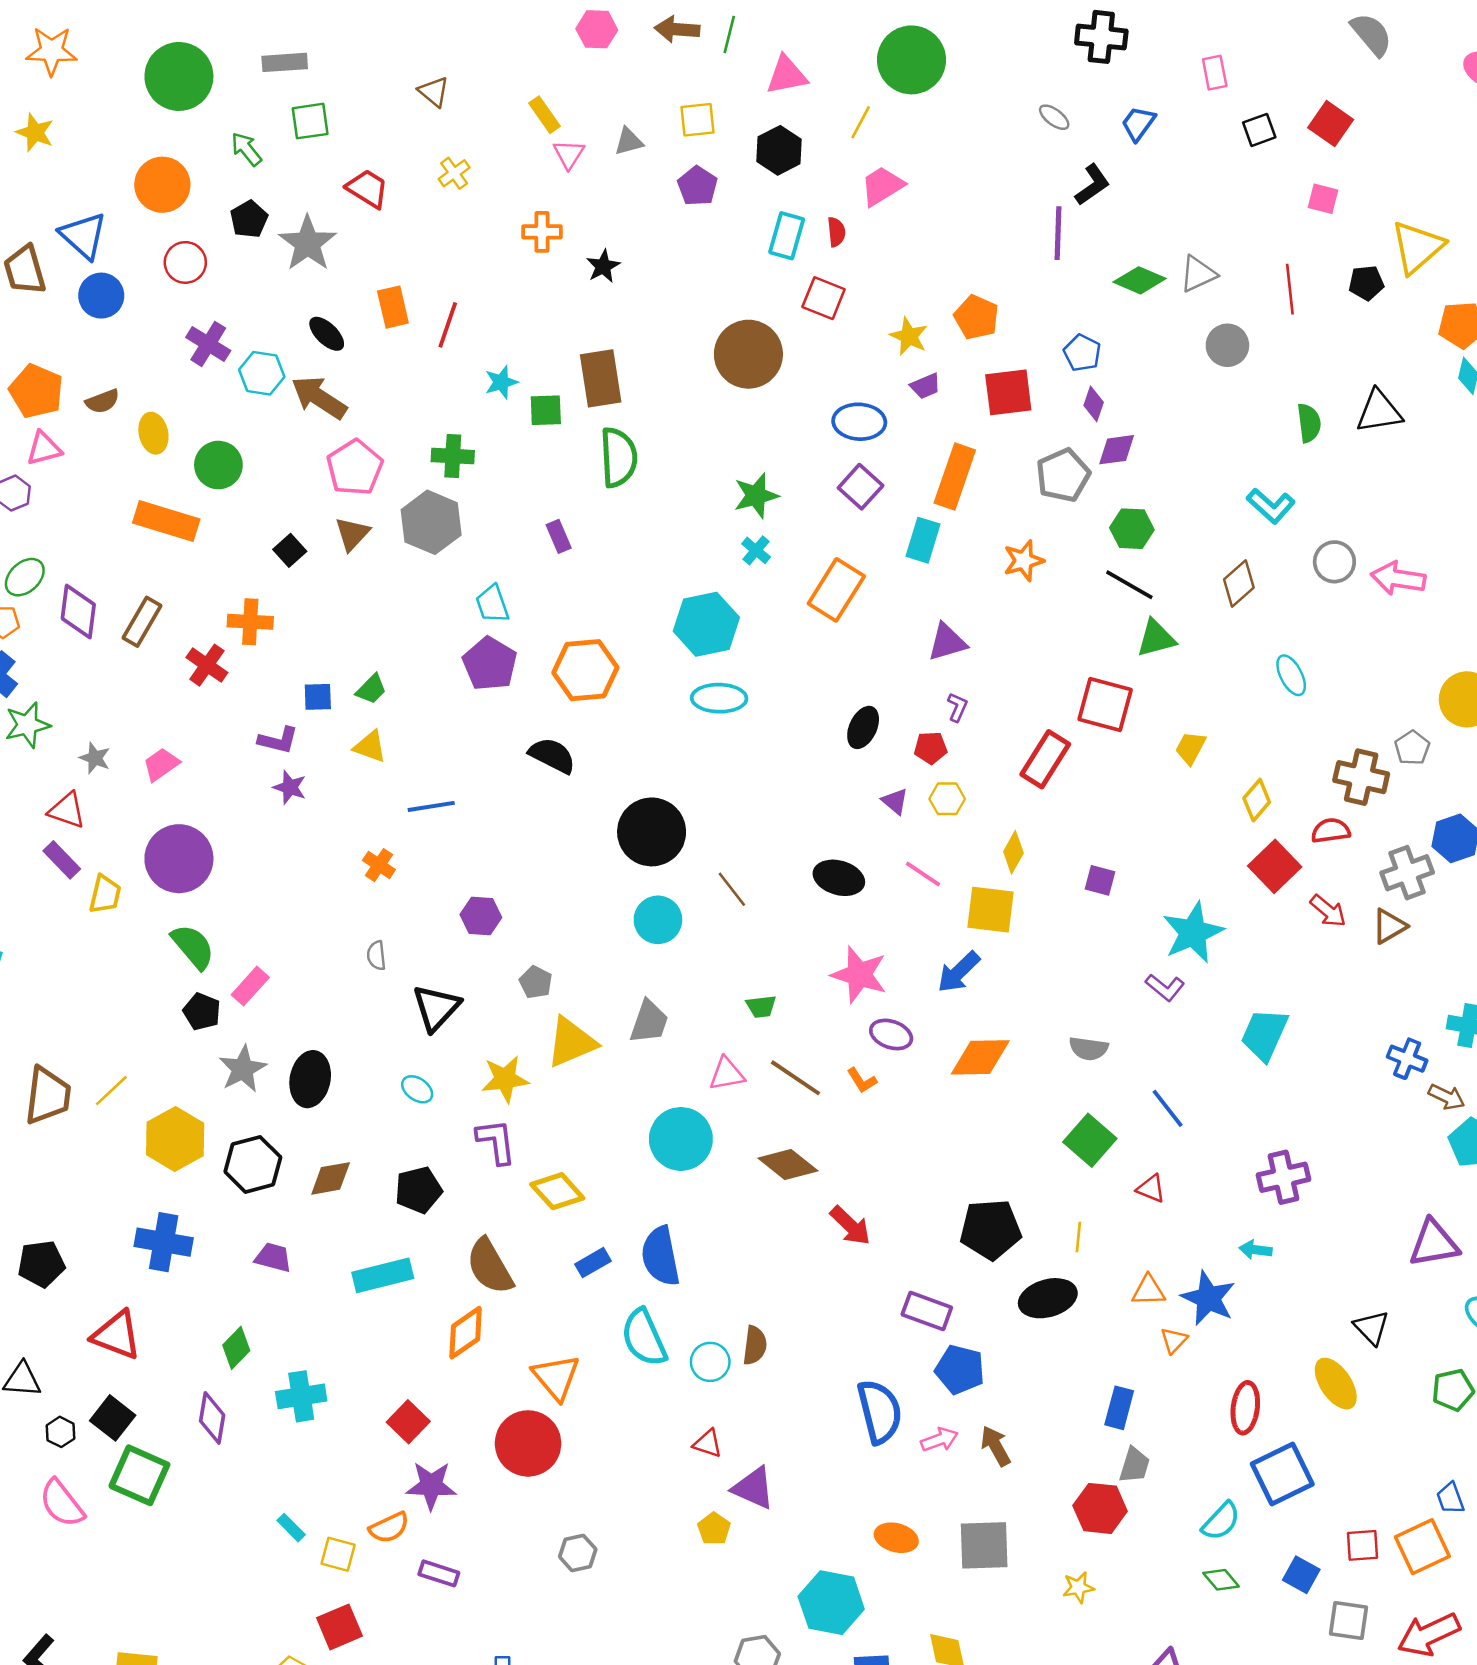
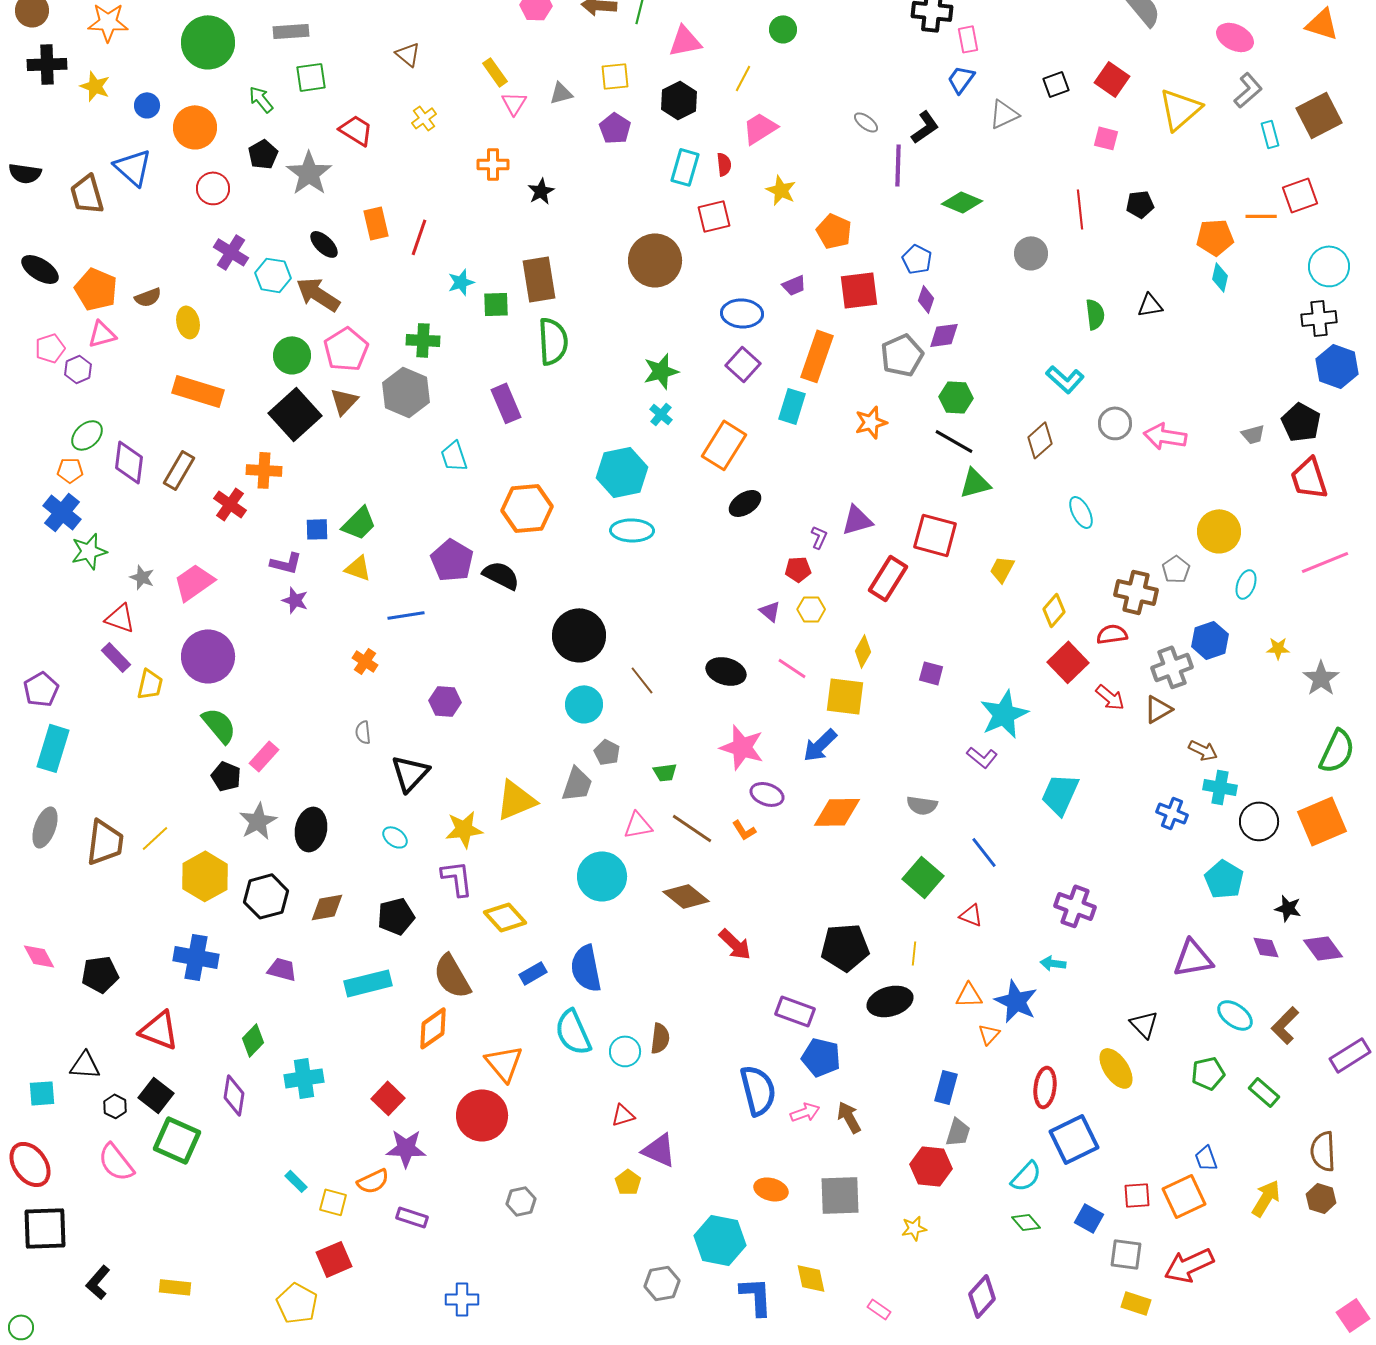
green circle: (911, 60) -> (783, 29), size x0.5
pink rectangle: (1215, 73) -> (968, 39), moved
gray ellipse: (1054, 117) -> (866, 122), moved
yellow triangle: (1417, 247) -> (1180, 109), moved
gray triangle: (1198, 274) -> (1004, 114), moved
blue circle: (101, 296) -> (147, 105), moved, size x0.7
red square: (824, 298) -> (714, 216), turned -36
yellow star: (909, 336) -> (781, 190), moved
black triangle: (1379, 412) -> (1150, 305), size x0.7
green circle: (218, 465) -> (292, 355), moved
purple rectangle: (559, 536) -> (506, 403), size x1.5
black square: (290, 550) -> (295, 414), size x2.0
purple triangle: (947, 642) -> (857, 520), moved
purple pentagon: (490, 664) -> (452, 560), moved
green trapezoid: (371, 689) -> (359, 523), size x1.4
black ellipse: (863, 727) -> (745, 503), moved, turned 32
pink trapezoid: (161, 764) -> (194, 582), size x1.4
gray pentagon: (536, 982) -> (607, 752), moved
brown arrow: (1447, 1097) -> (1203, 750), moved
purple cross: (1283, 1177) -> (1075, 906), turned 33
red triangle: (708, 1443) -> (623, 1115), turned -35

